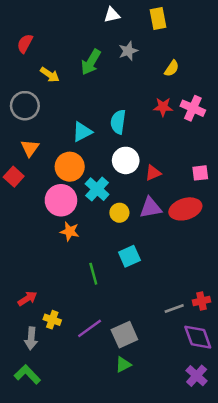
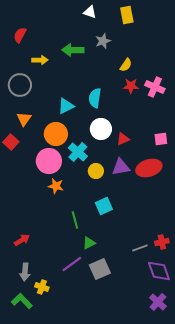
white triangle: (112, 15) -> (90, 12), turned 32
green arrow: (91, 62) -> (73, 50), turned 60
yellow semicircle: (172, 68) -> (126, 65), moved
yellow arrow: (50, 75) -> (40, 60), turned -35
yellow cross: (52, 320) -> (42, 287), moved
green triangle: (123, 364) -> (89, 243), moved

